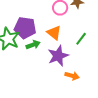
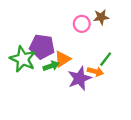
orange triangle: (54, 33) -> (62, 59), moved, turned 49
orange arrow: (72, 76) -> (95, 72), moved

